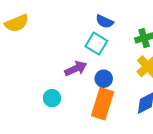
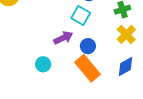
orange rectangle: (103, 104) -> (87, 68), turned -56

